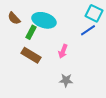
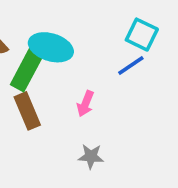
green rectangle: (31, 32) -> (27, 69), size x1.6
brown rectangle: (31, 55) -> (27, 111), turned 36

